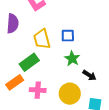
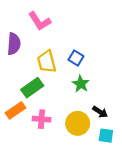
blue square: (68, 36) -> (76, 58), turned 32
black arrow: (89, 75) -> (100, 112), moved

